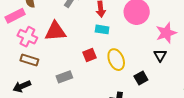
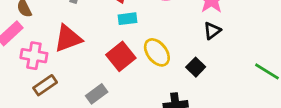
red square: (90, 55) -> (121, 56), size x1.5
black triangle: (160, 55) -> (212, 31), turned 40
brown rectangle: (29, 60) -> (45, 85), turned -36

